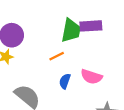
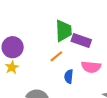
purple rectangle: (91, 26) -> (81, 41), moved, turned 36

